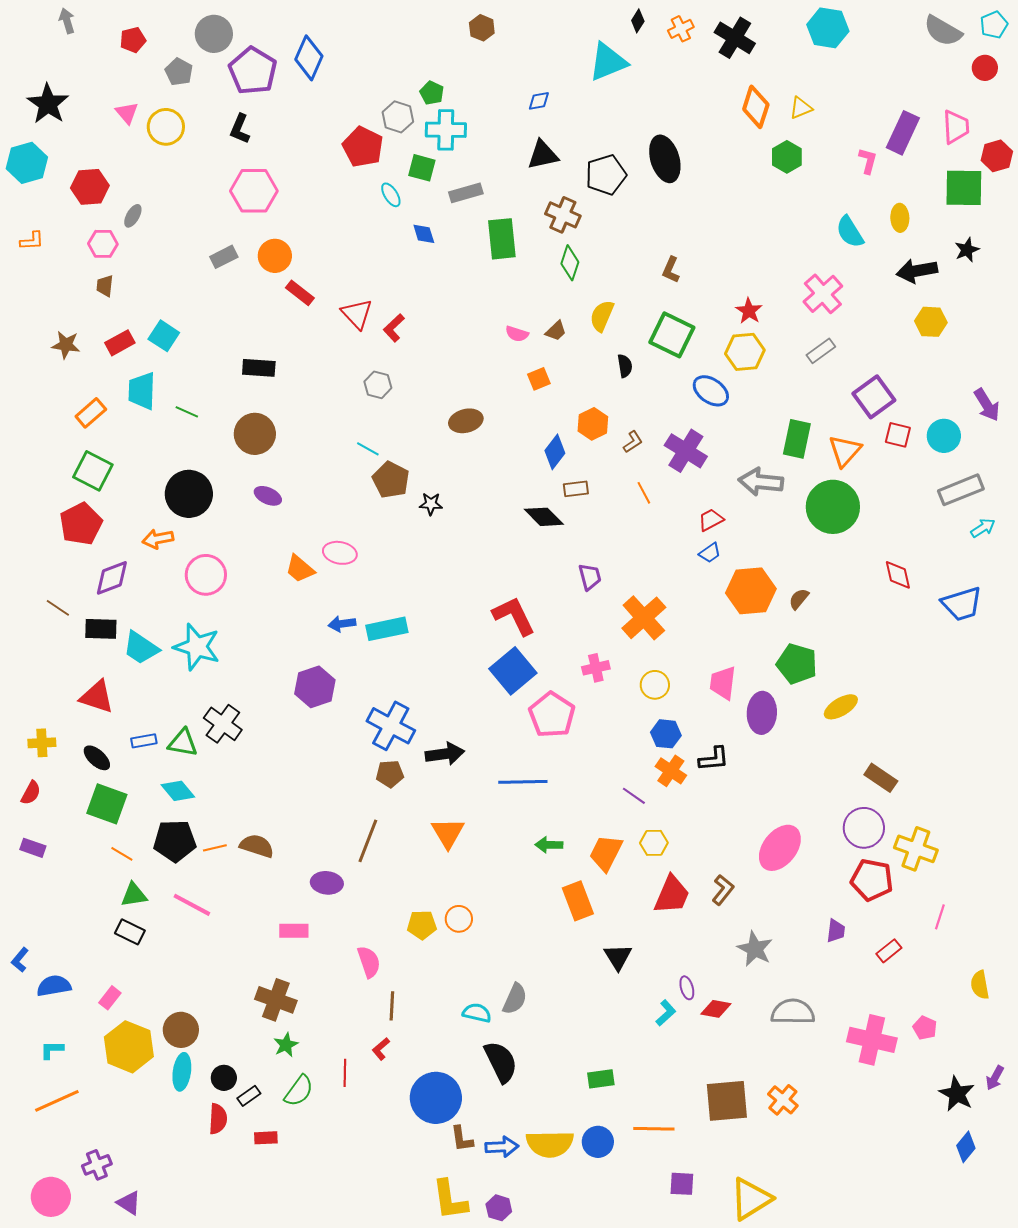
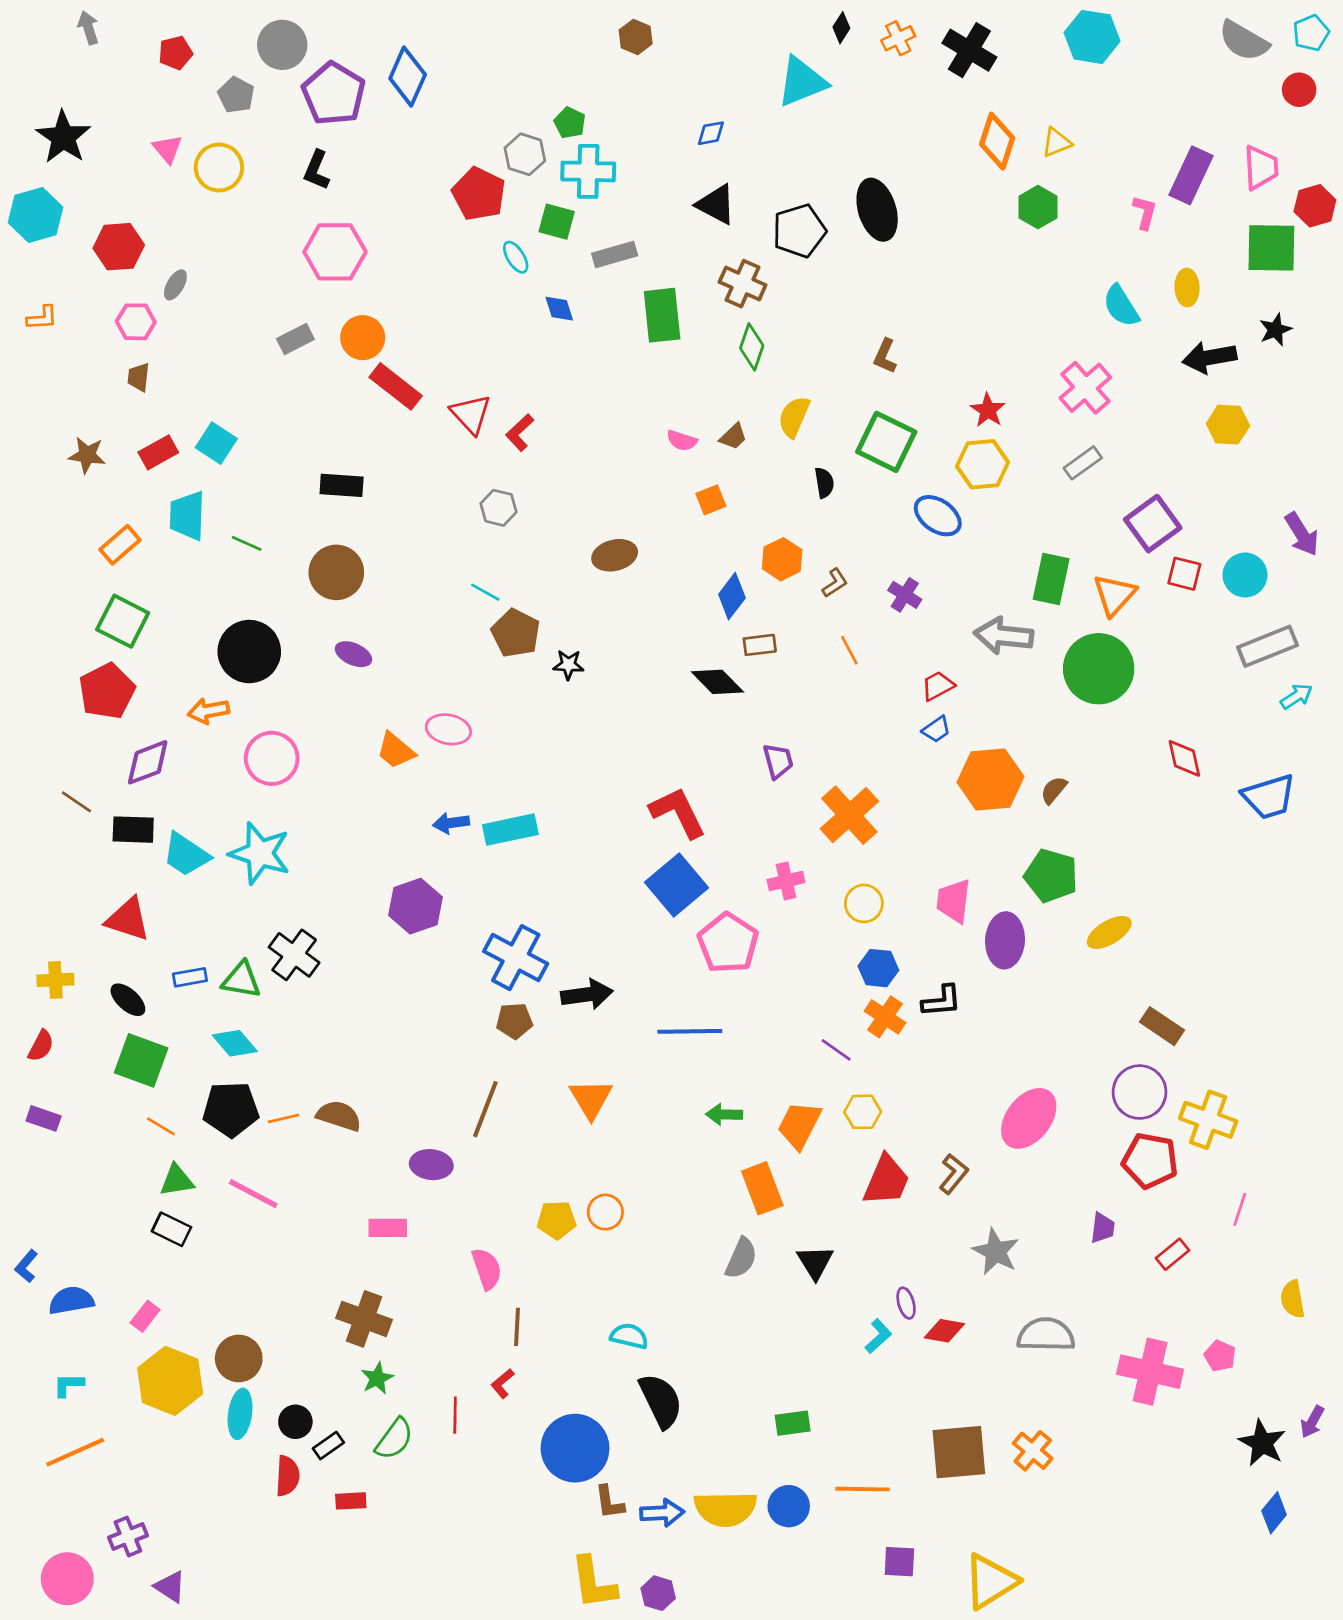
black triangle: (543, 155) -> (716, 204), turned 40
red rectangle: (300, 293) -> (396, 386), size x1.4
purple cross: (686, 451) -> (905, 595), size x0.6
gray semicircle: (515, 999) -> (741, 1258), moved

